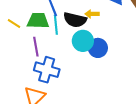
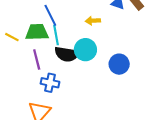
black semicircle: (75, 20) -> (67, 54), moved
blue circle: (98, 48) -> (119, 64), moved
blue cross: (47, 70) -> (50, 83), size x0.7

